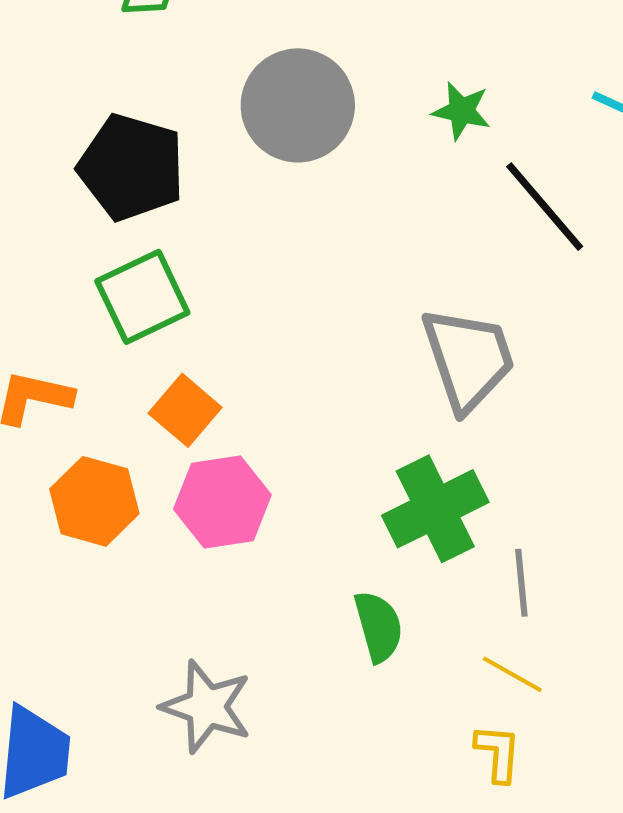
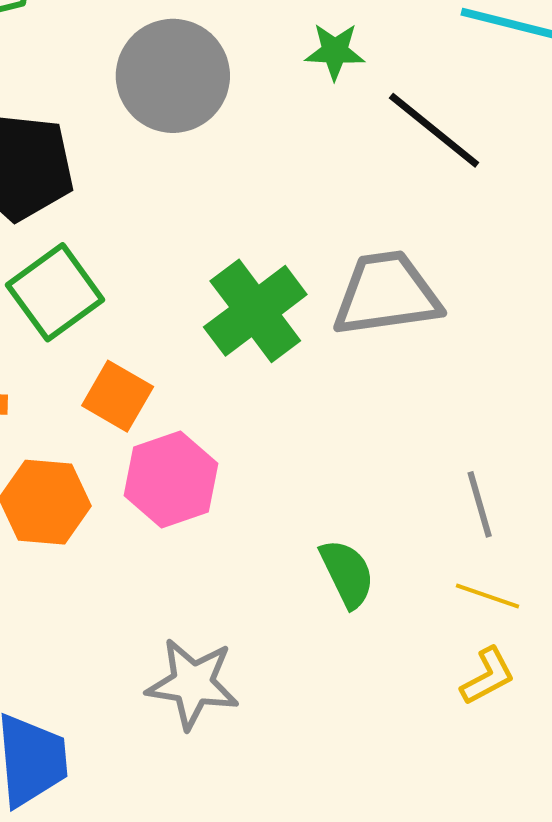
gray trapezoid: (468, 359) -> (387, 294), turned -69
green cross: (435, 509) -> (255, 311), moved
yellow L-shape: (498, 753) -> (488, 676), turned 68

